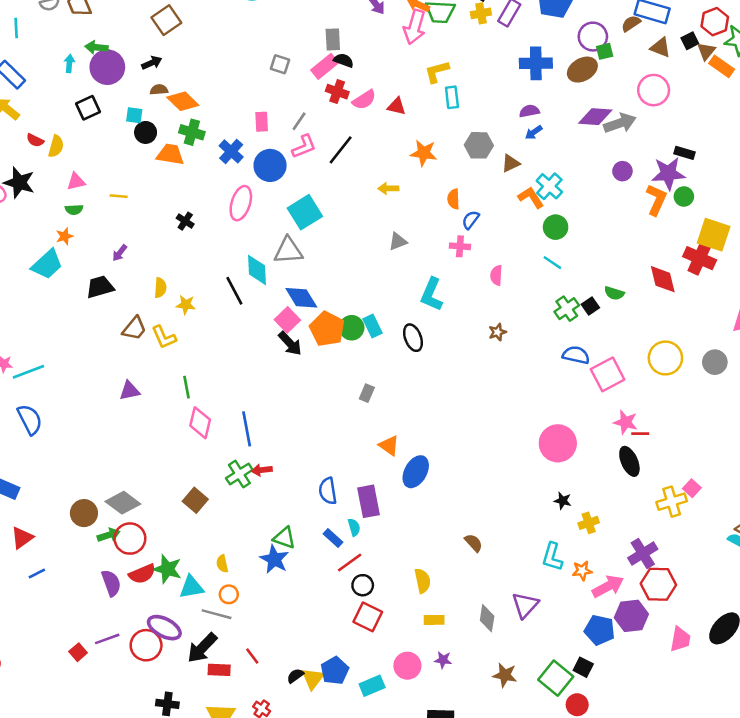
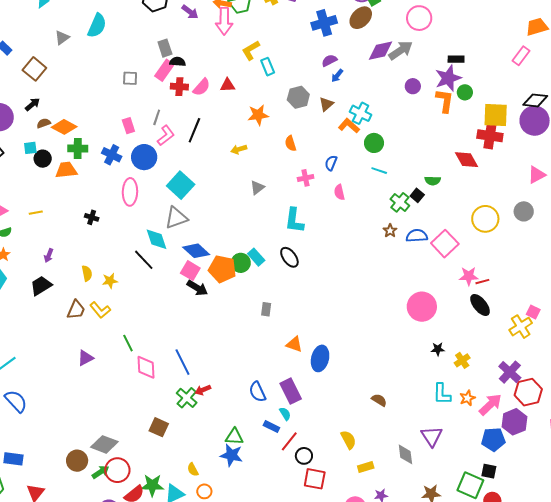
blue semicircle: (471, 220) -> (331, 163), moved
brown star: (497, 332) -> (390, 231), moved

